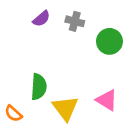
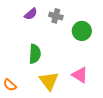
green semicircle: (39, 87) -> (35, 54), moved

